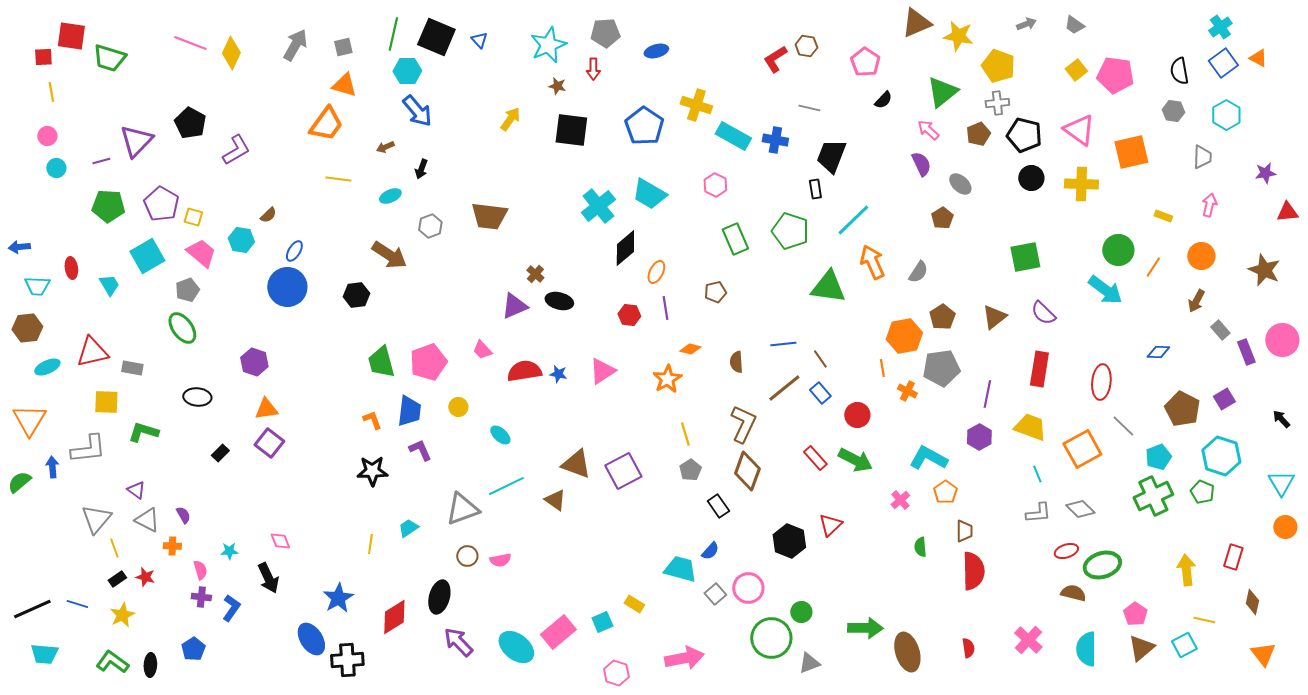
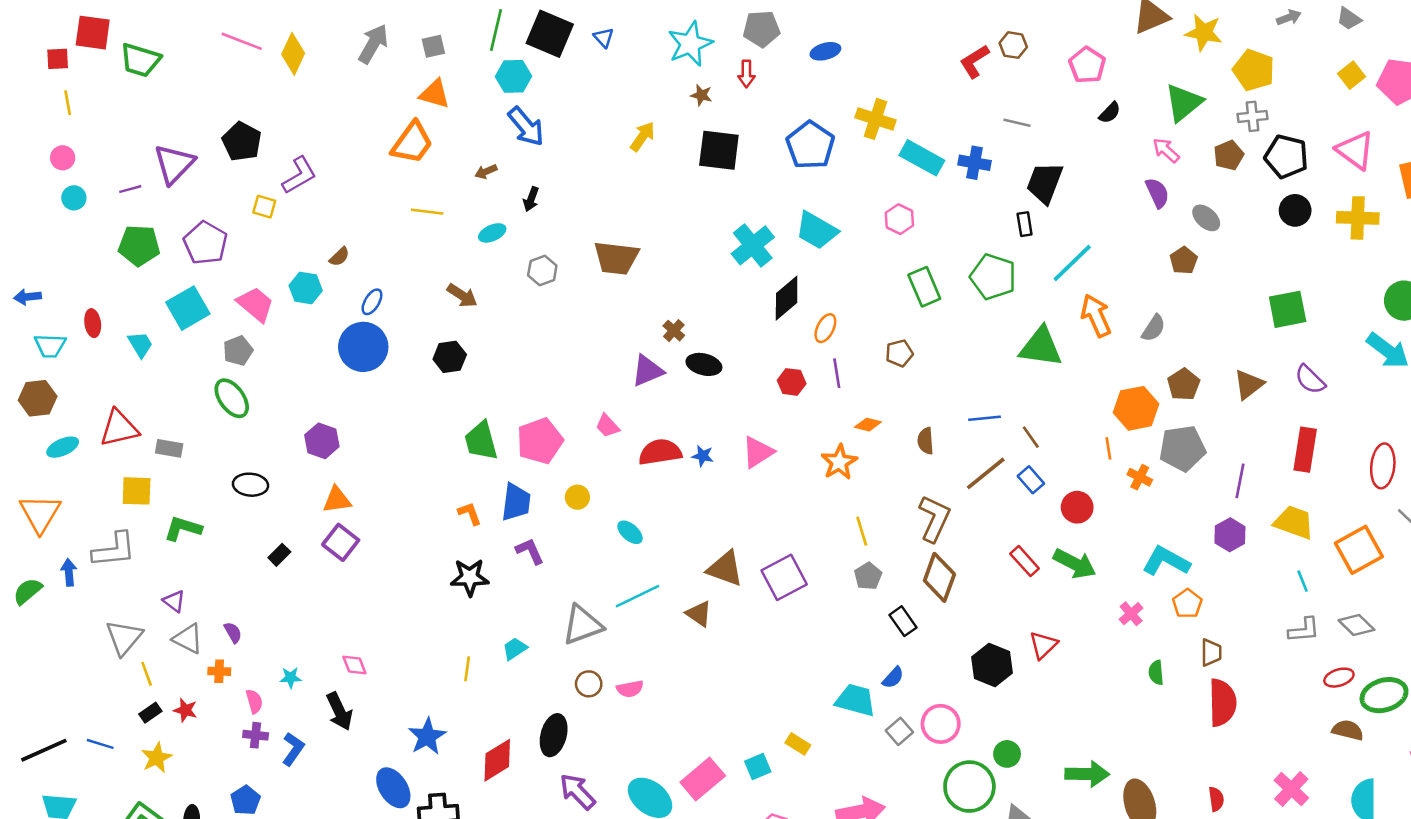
yellow square: (193, 217) -> (264, 207), moved
brown arrow: (389, 255) -> (462, 296), moved, size x0.7

